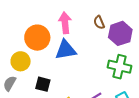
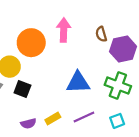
blue triangle: (66, 50) -> (78, 82), moved
black square: (43, 84) -> (22, 89), moved

